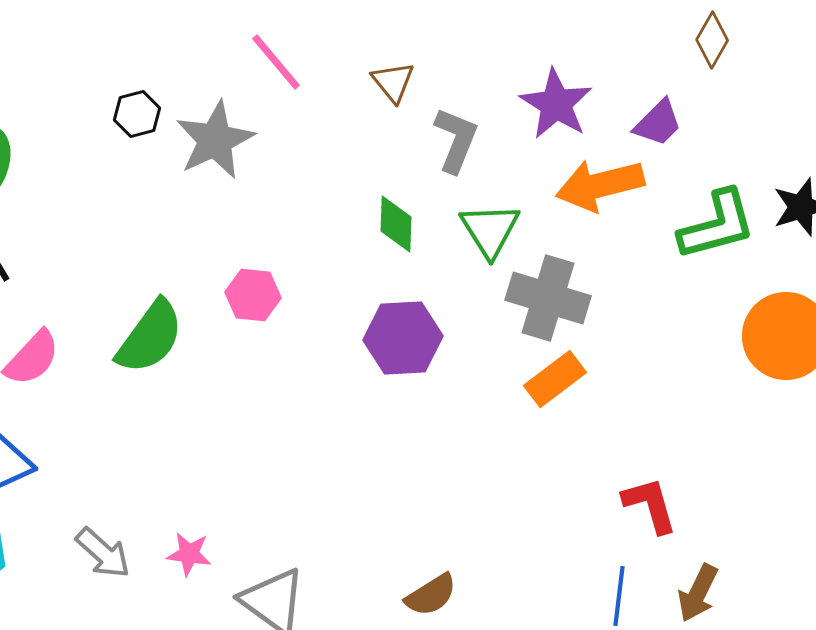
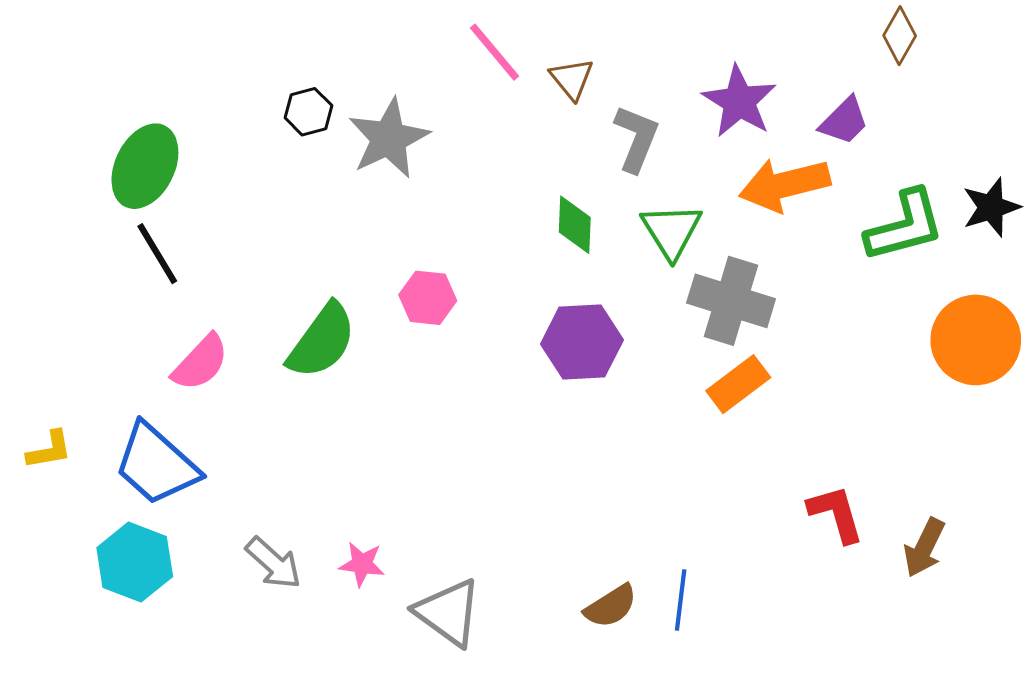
pink line: (276, 62) -> (495, 52), moved
brown arrow: (698, 593) -> (924, 548), moved
blue line: (619, 596) -> (681, 600), moved

